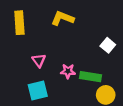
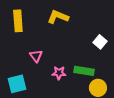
pink star: (68, 71) -> (59, 73), moved
cyan square: (38, 91) -> (17, 84), moved

